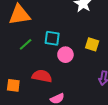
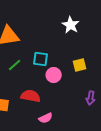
yellow square: (92, 44) -> (80, 65), turned -32

